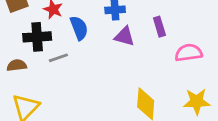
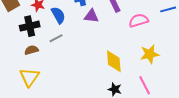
gray line: (58, 58) -> (56, 38), moved
brown semicircle: (17, 65) -> (31, 50), moved

